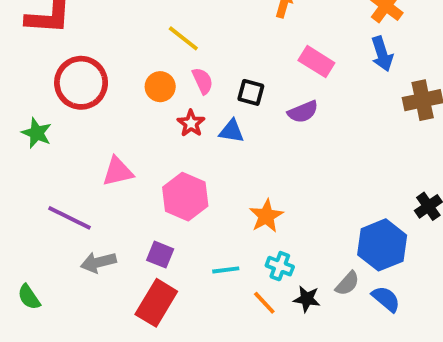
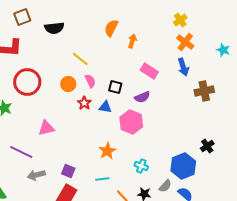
pink hexagon: (185, 197) -> (131, 122), moved
orange star: (266, 216) -> (107, 151), moved
cyan cross: (280, 266) -> (141, 166), moved

